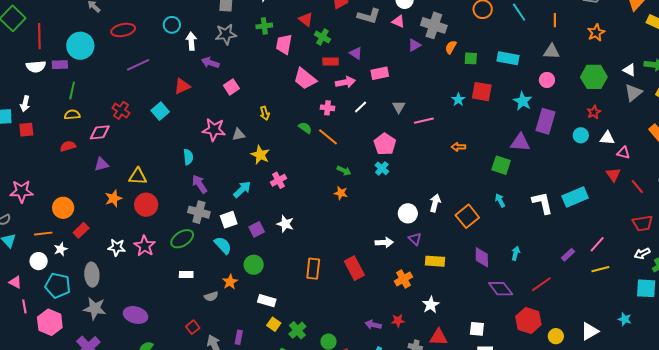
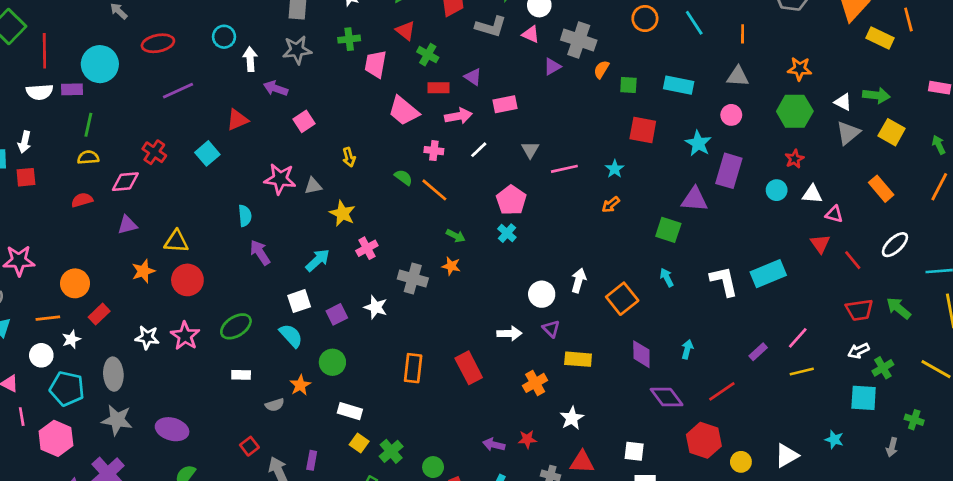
orange star: (596, 33) -> (800, 69), moved, turned 30
cyan star: (458, 100) -> (615, 169), moved
orange arrow: (458, 147) -> (611, 205), turned -40
gray cross: (199, 212) -> (413, 279), moved

